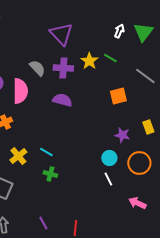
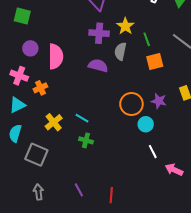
green line: (110, 58) -> (147, 39), moved, turned 40
gray semicircle: (37, 68) -> (120, 51), moved, turned -126
orange circle: (139, 163) -> (131, 104), moved
white line: (108, 179) -> (153, 152), moved

